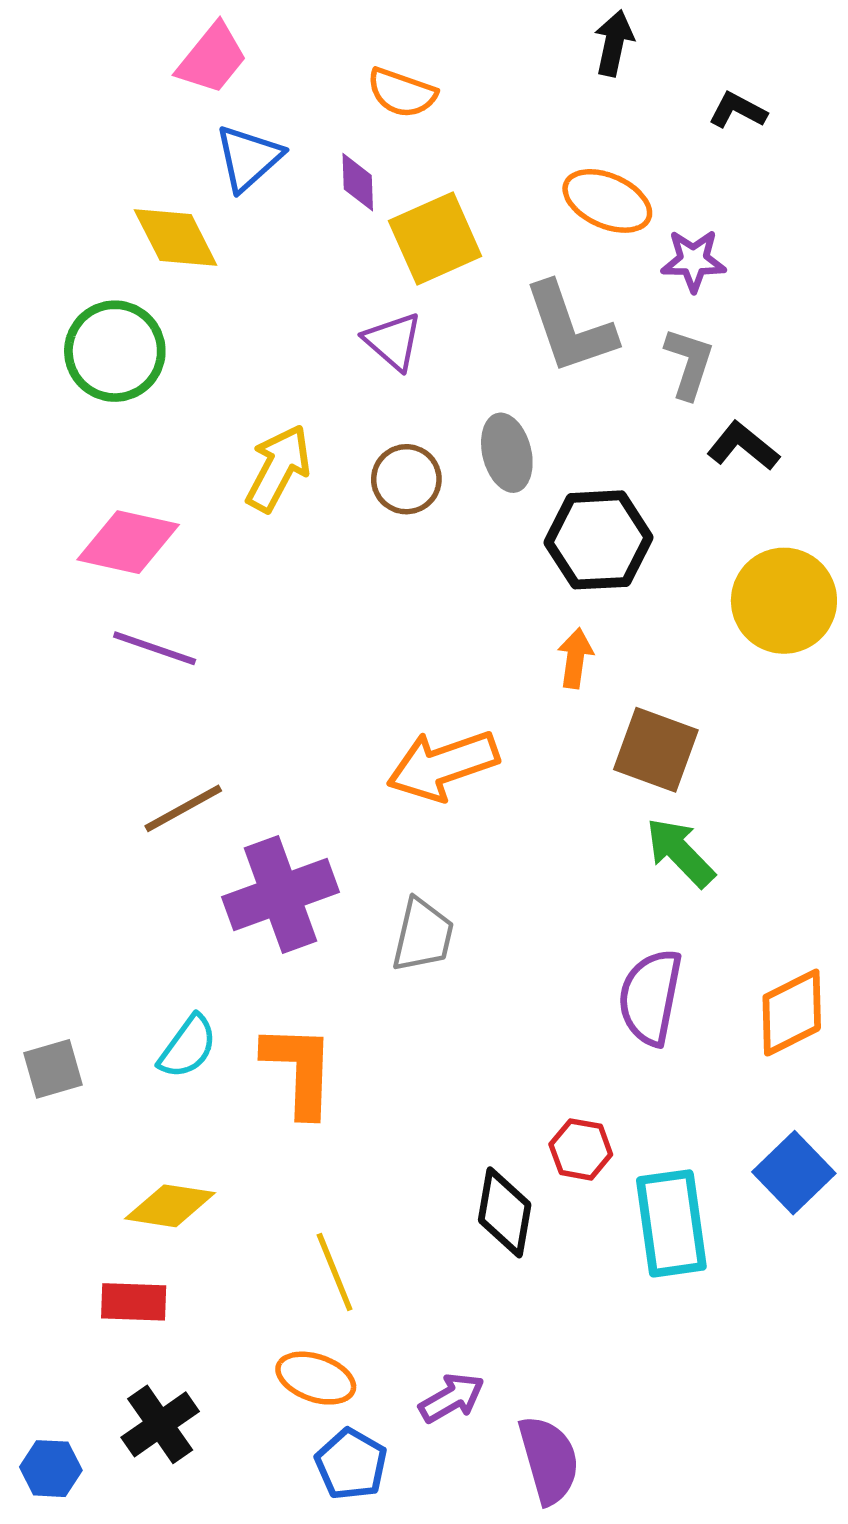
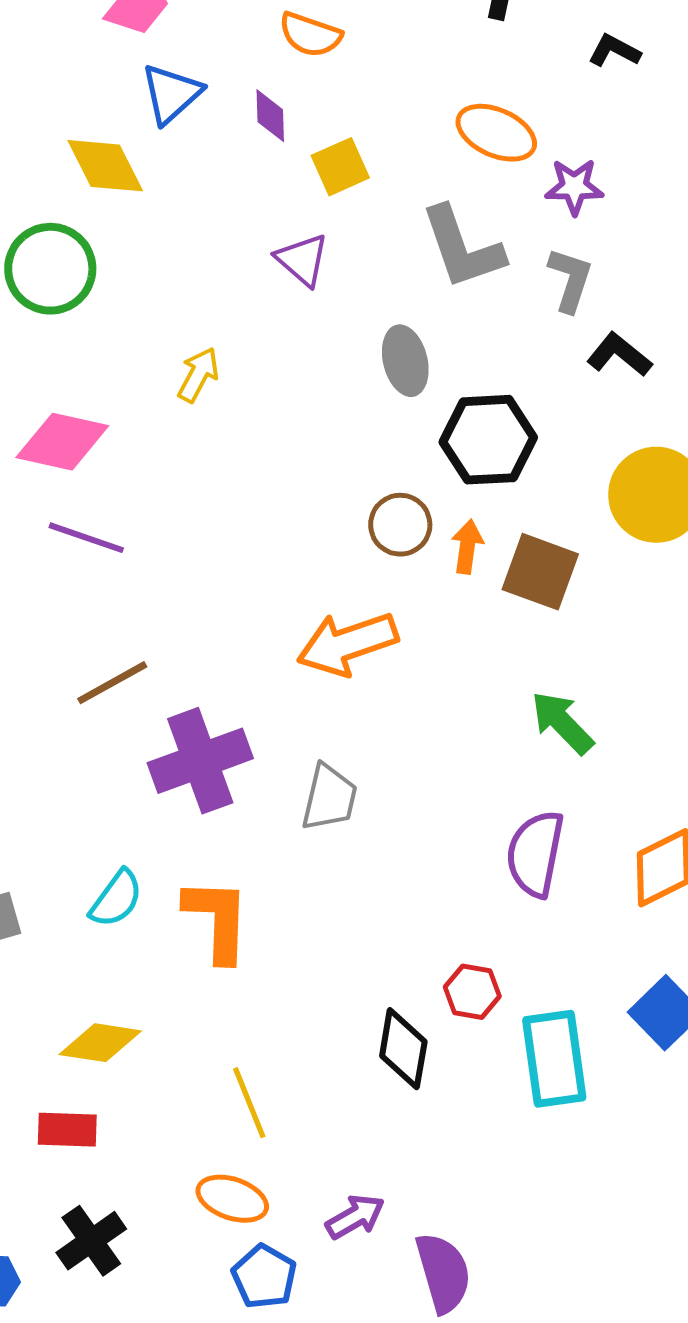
yellow square: (435, 239) -> (340, 167), size x0.7
yellow arrow: (278, 468) -> (198, 375), size x0.7
brown circle: (406, 479) -> (400, 525), moved
brown square: (656, 750) -> (540, 572), moved

